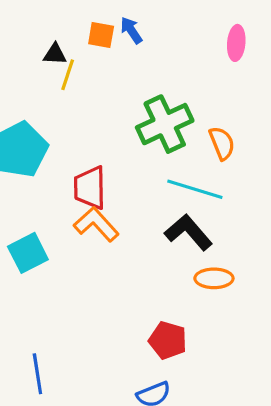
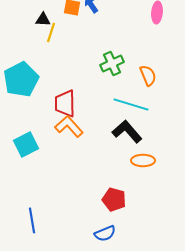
green cross: (165, 124) -> (112, 63), size x0.7

